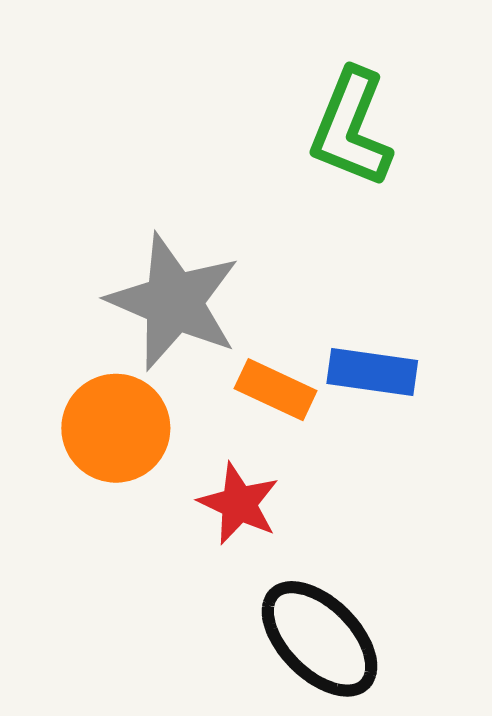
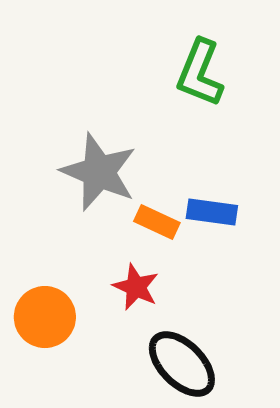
orange circle: (116, 428) -> (45, 317), moved

